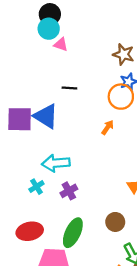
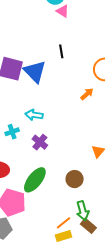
black line: (69, 88) -> (61, 51), turned 64
cyan arrow: (56, 163) -> (34, 115), size x0.7
purple cross: (69, 191) -> (40, 142), turned -35

